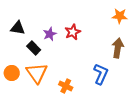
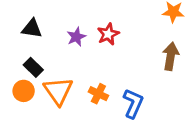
black rectangle: (34, 48) -> (33, 67), moved
blue L-shape: (101, 74) -> (133, 103), moved
orange cross: (66, 86) -> (98, 94), moved

